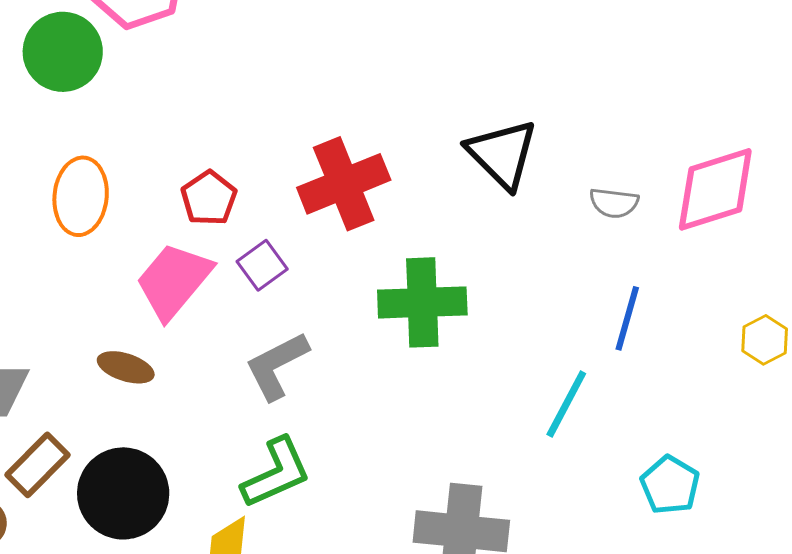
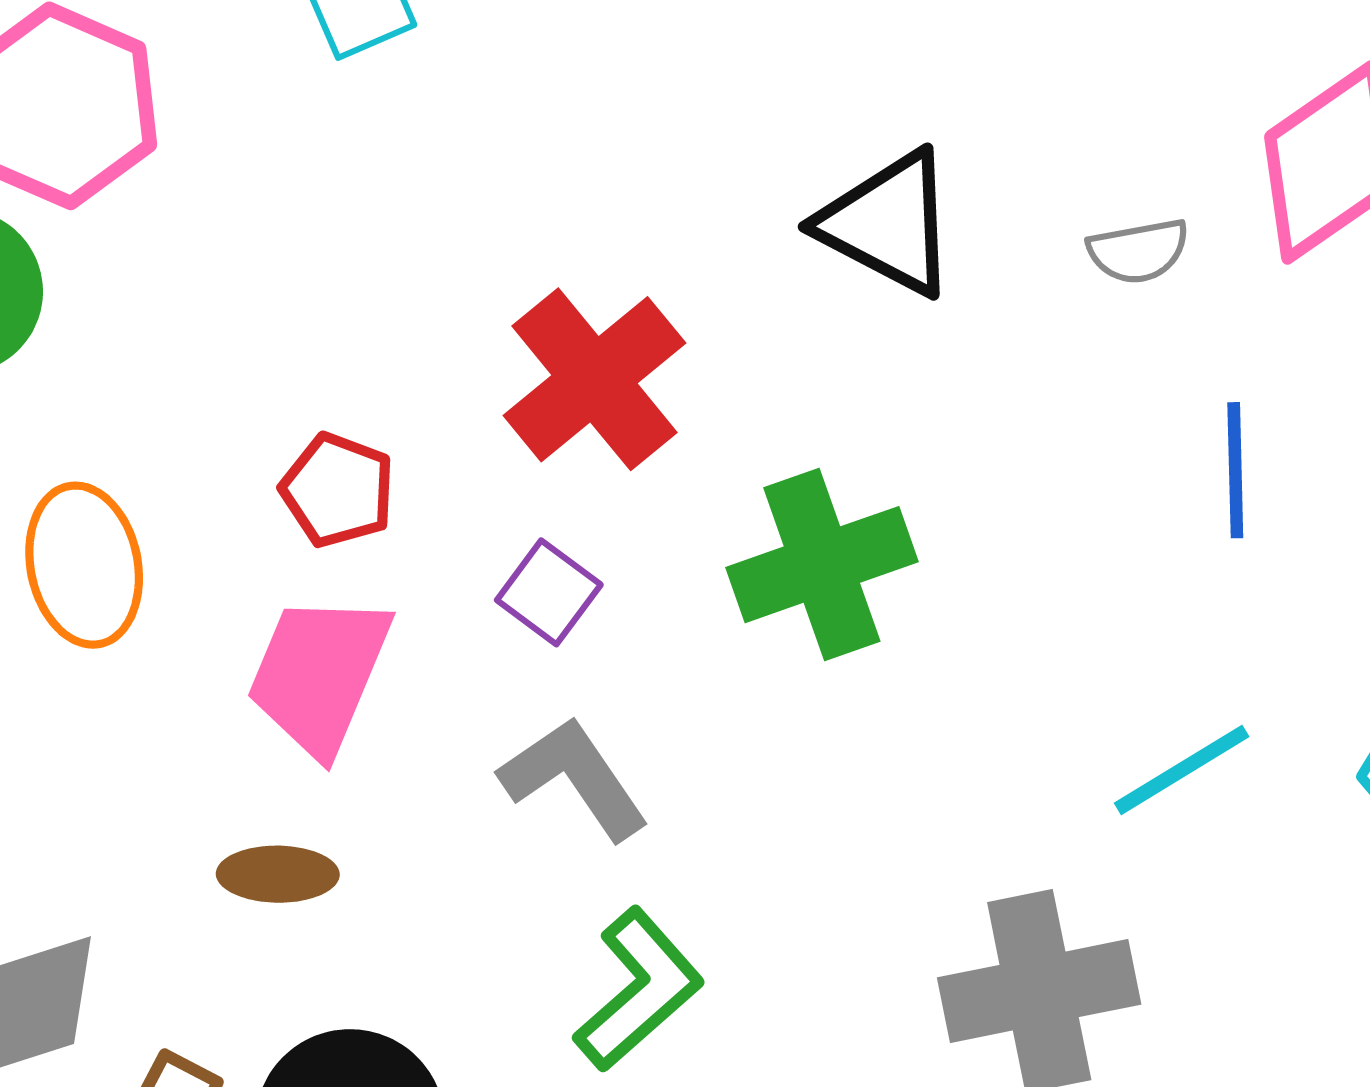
purple square: (262, 265) -> (549, 592), moved
gray L-shape: (277, 366) -> (574, 778), turned 100
cyan line: (566, 404) -> (1182, 770), moved, turned 48

